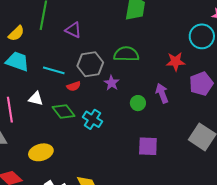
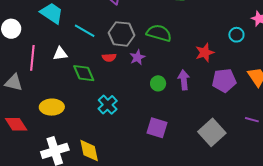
cyan circle: (202, 36) -> (236, 35), size x0.6
red star: (175, 62) -> (205, 53), turned -30
red semicircle: (74, 86) -> (109, 57), moved
white triangle: (36, 99) -> (60, 54), turned -35
cyan cross: (93, 119) -> (108, 105), moved

